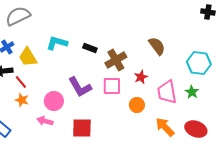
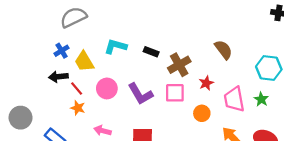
pink circle: (54, 101) -> (107, 88), moved

